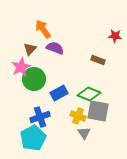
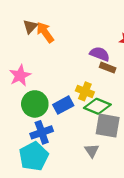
purple semicircle: (55, 48) -> (100, 54), moved
brown triangle: (30, 49) -> (30, 27), moved
green circle: (34, 79) -> (35, 104), moved
yellow cross: (78, 116) -> (85, 91), moved

